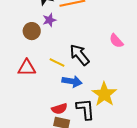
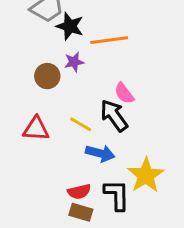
pink semicircle: (116, 41) -> (124, 93), moved

